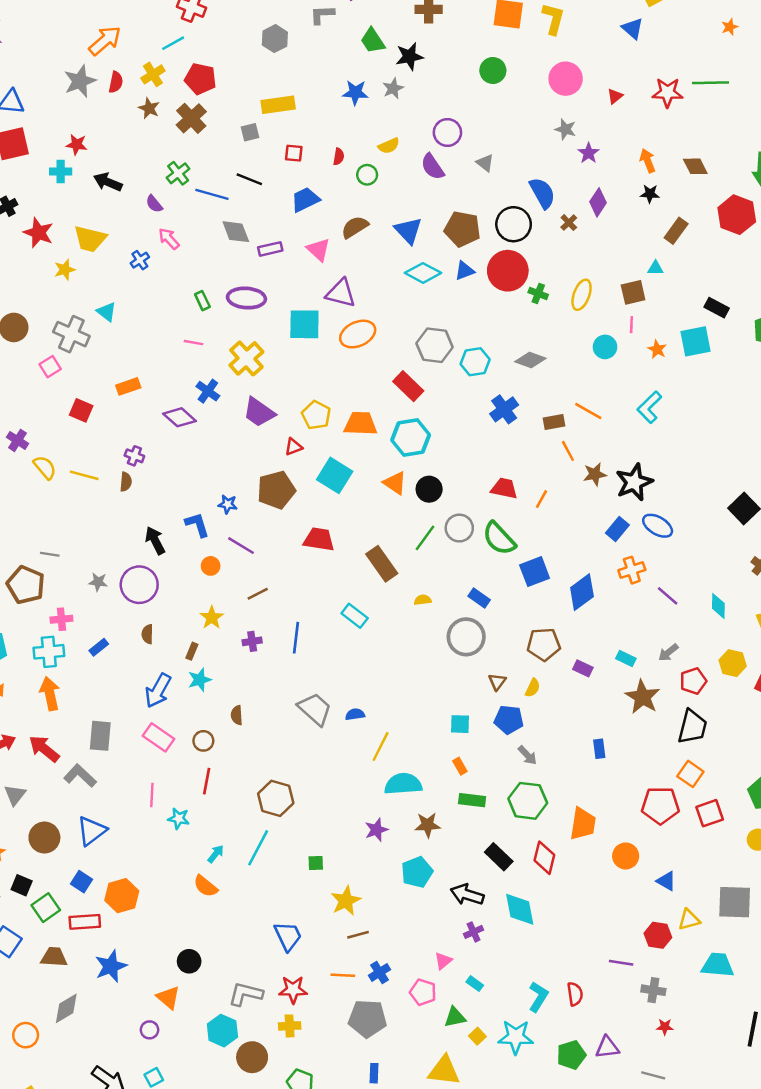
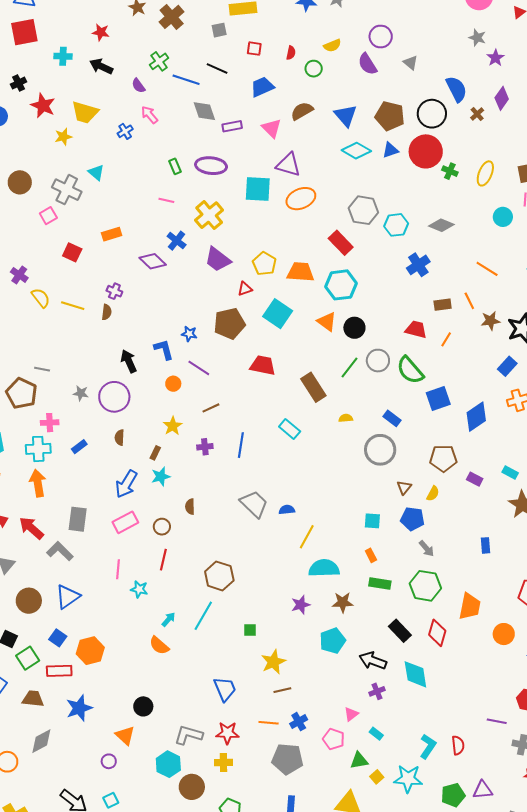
red star: (77, 145) -> (101, 32), moved
brown rectangle: (554, 422) -> (443, 305), moved
pink rectangle: (158, 737) -> (125, 522), turned -65

